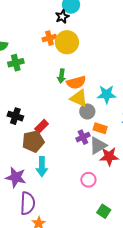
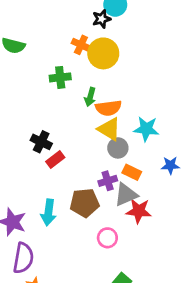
orange cross: (49, 38) -> (81, 45), turned 32
green cross: (16, 63) -> (60, 77), moved
black cross: (15, 116) -> (41, 142), moved
brown pentagon: (33, 141) -> (85, 203), moved

